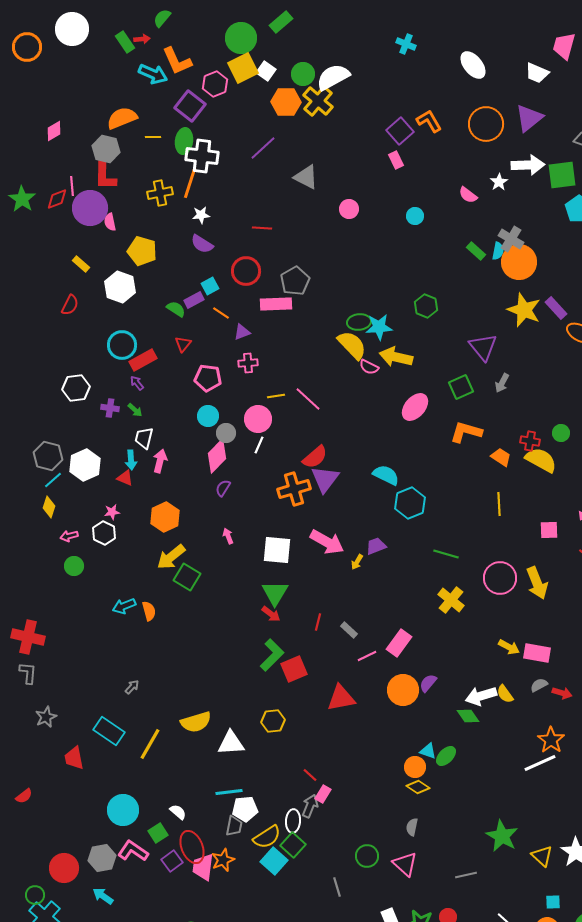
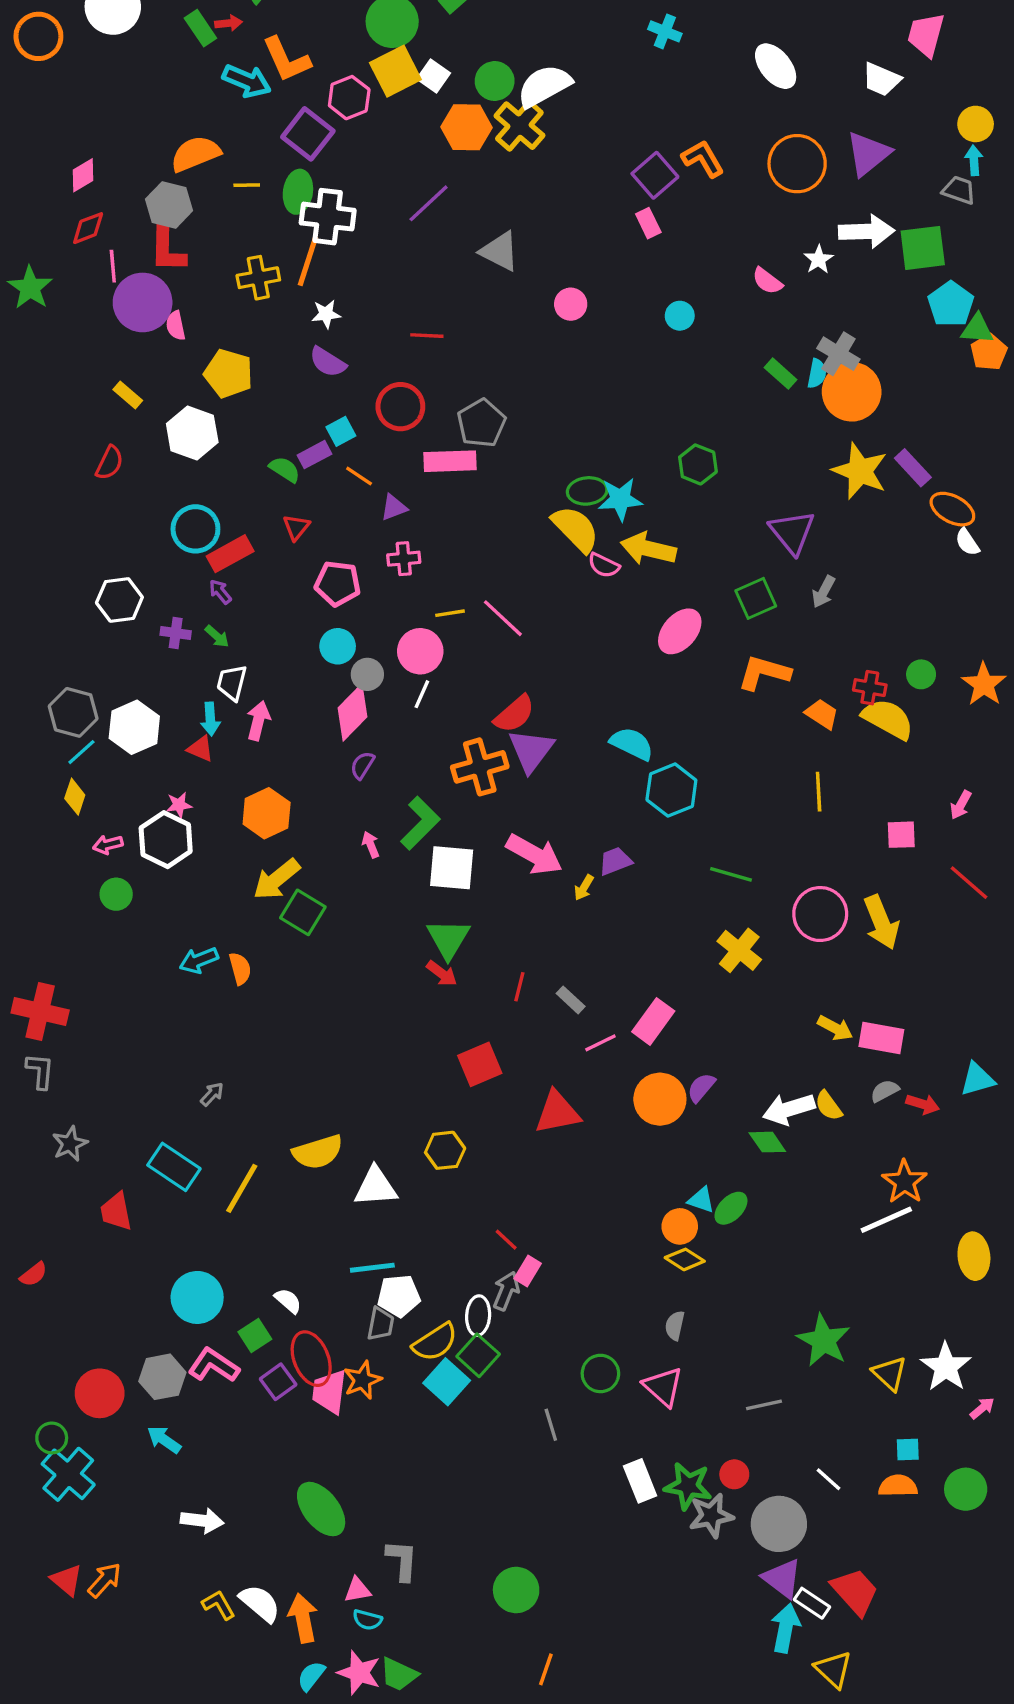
red diamond: (57, 199) -> (88, 228), moved
white hexagon: (104, 533) -> (166, 840), size x1.4
green L-shape: (272, 655) -> (420, 823), moved

